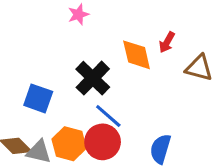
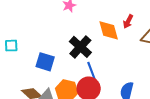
blue line: (108, 116) -> (92, 71), turned 30

